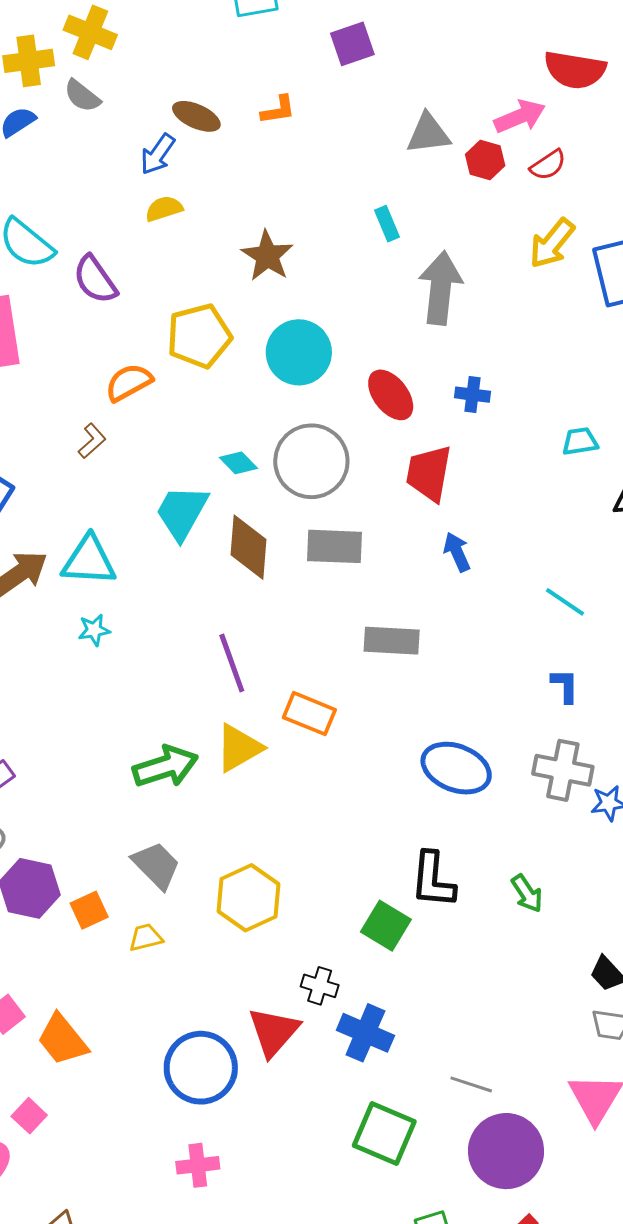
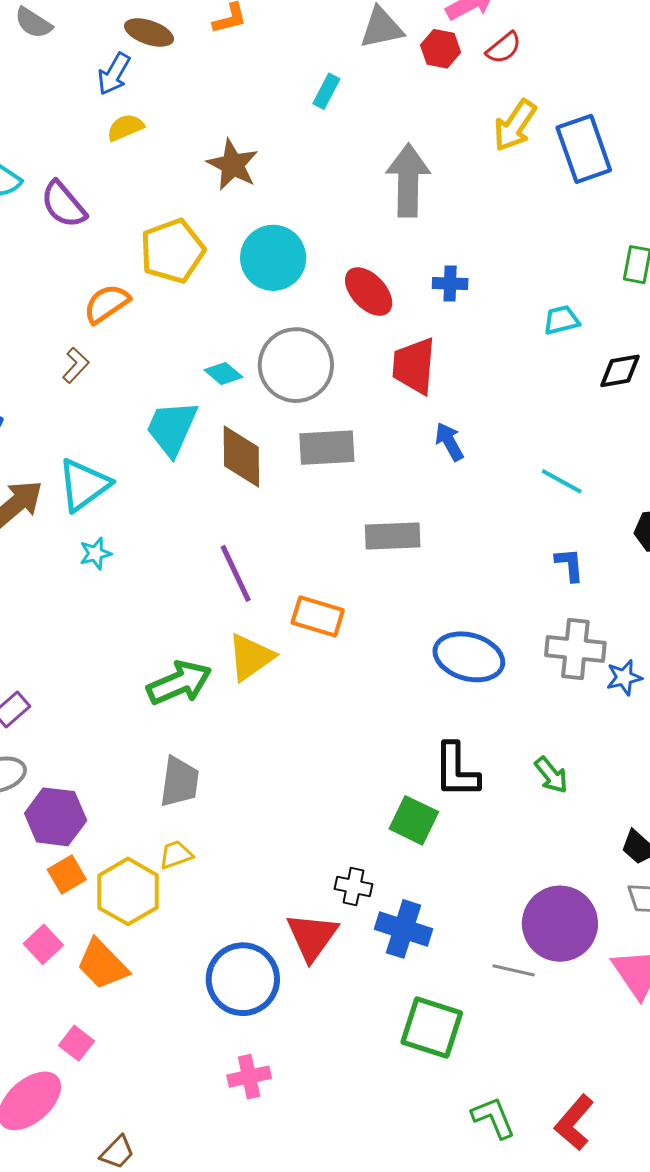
cyan rectangle: (387, 224) -> (326, 91), moved, turned 56
cyan triangle: (89, 561) -> (84, 485), turned -34
gray trapezoid: (156, 865) -> (179, 782), turned 58
yellow hexagon: (248, 898) -> (128, 891), moved
orange square: (89, 910) -> (67, 874), moved
purple circle: (506, 1151) -> (560, 924), moved

